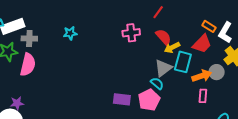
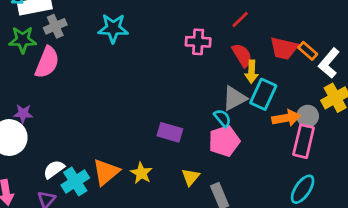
cyan star: (70, 33) -> (113, 28), size x1.5
gray cross: (29, 38) -> (55, 26), turned -35
red trapezoid: (202, 44) -> (284, 48), moved, turned 50
yellow arrow: (172, 47) -> (252, 72), turned -70
pink rectangle: (203, 96) -> (304, 141), moved, size x1.6
pink pentagon: (149, 100) -> (224, 141), moved

